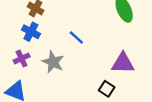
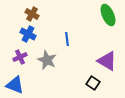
blue line: (76, 38) -> (67, 39), turned 40
purple triangle: (123, 63) -> (107, 61), turned 30

